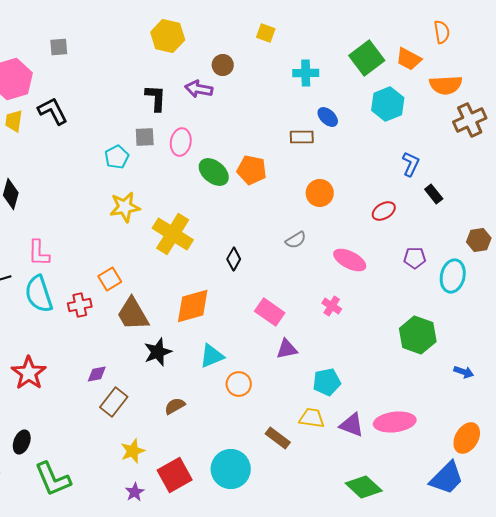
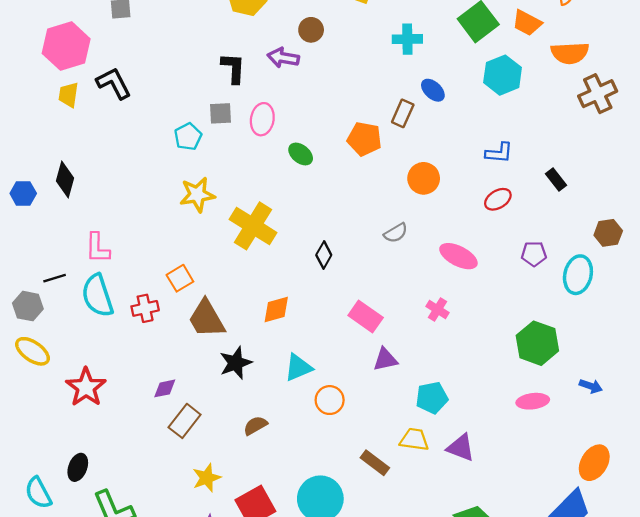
brown rectangle: (302, 137) -> (403, 113), turned -65
blue L-shape: (411, 164) -> (499, 153), moved, turned 70
orange pentagon: (252, 170) -> (364, 139), moved
green ellipse: (214, 172) -> (301, 154), size x0.7
orange diamond: (193, 306) -> (276, 310), size x0.7
pink ellipse: (395, 422) -> (533, 401), moved, size x0.7

